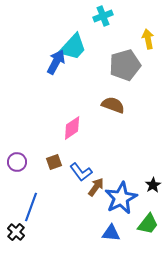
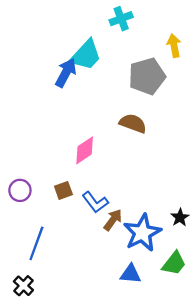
black cross: (16, 232) -> (23, 286), moved

